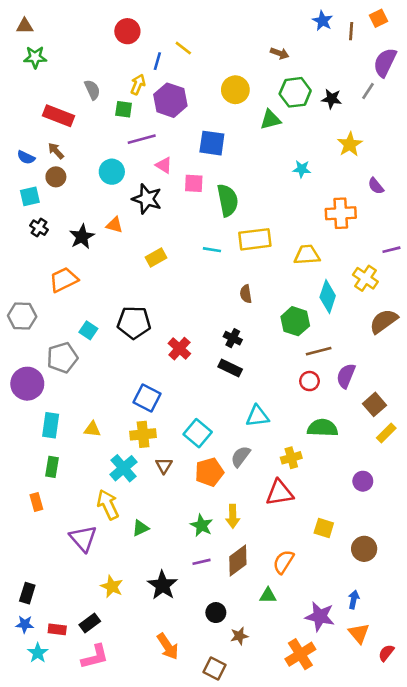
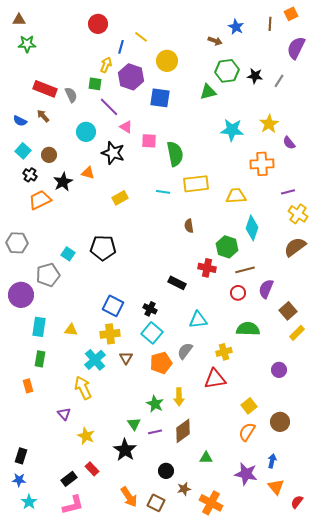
blue star: (322, 21) -> (236, 27), moved
gray semicircle: (92, 90) -> (71, 95), moved
yellow circle: (235, 90) -> (167, 61), moved
gray line: (368, 91) -> (279, 81), moved
purple line: (142, 139) -> (109, 107), turned 60
blue square: (212, 143) -> (160, 98), moved
yellow star: (350, 144) -> (269, 124), moved
cyan star: (302, 169) -> (232, 130), size x1.6
brown circle: (56, 177) -> (49, 155), moved
cyan square: (30, 196) -> (23, 151), turned -35
purple line: (391, 250) -> (288, 192), moved
yellow cross: (365, 278) -> (298, 214), moved
orange trapezoid: (64, 280) -> (40, 200), moved
black cross: (233, 338) -> (150, 309), moved
red cross: (179, 349) -> (207, 268), moved, turned -30
green triangle: (140, 528) -> (134, 424), moved, turned -40
yellow square: (324, 528) -> (249, 406), turned 35
purple triangle: (83, 538) -> (64, 414), size x0.6
orange semicircle: (283, 562) -> (247, 432), moved
yellow star: (112, 587) -> (86, 436), moved
red rectangle: (57, 629) -> (92, 469), moved, turned 40
orange cross: (300, 654) -> (211, 503), moved, turned -30
brown square: (215, 668) -> (156, 503), moved

